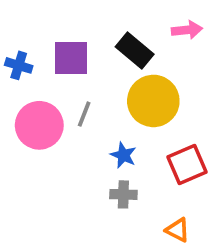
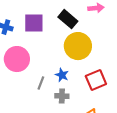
gray line: (84, 114) -> (41, 83), moved

